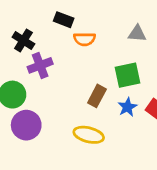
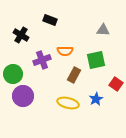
orange semicircle: (84, 39) -> (65, 51), moved
purple cross: (40, 65) -> (42, 60), moved
blue star: (127, 107) -> (96, 99), moved

